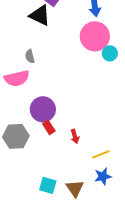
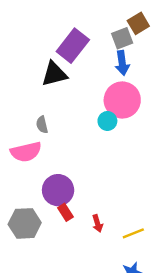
black triangle: (40, 15) -> (54, 74), turned -40
cyan circle: (110, 53) -> (107, 121), moved
yellow line: (101, 154) -> (133, 233), moved

